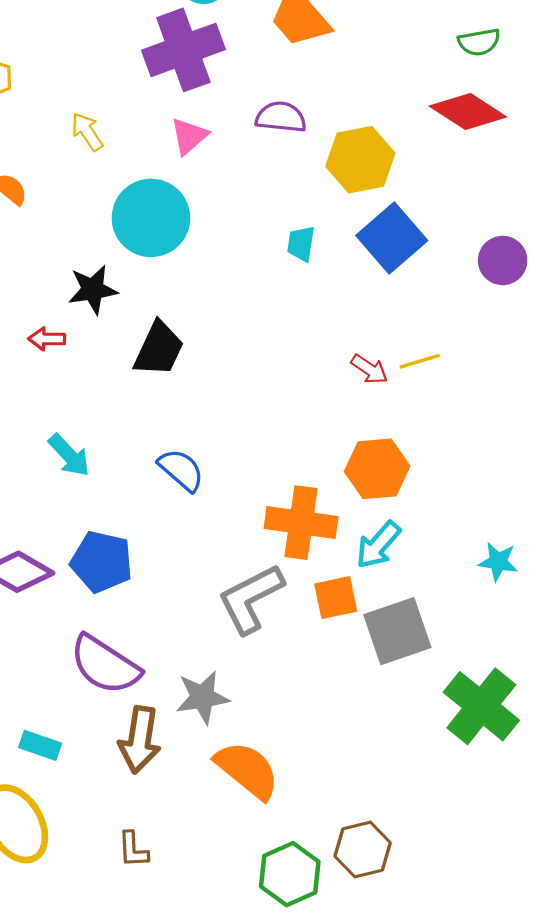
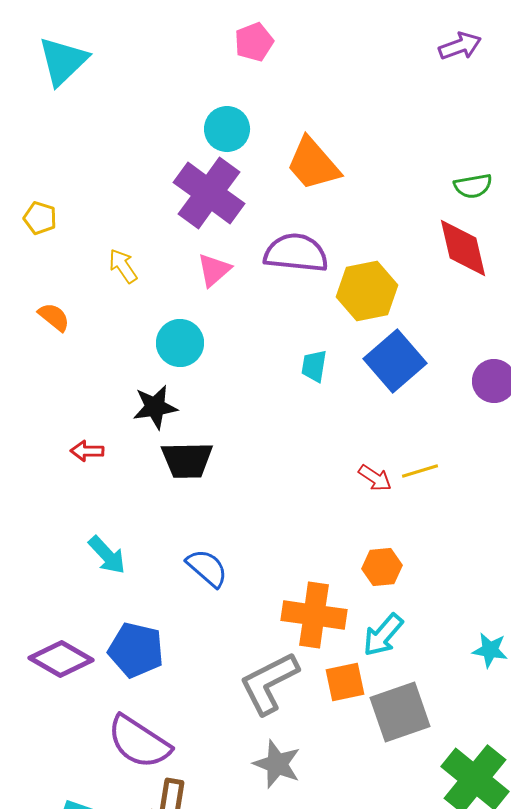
purple cross: (183, 50) -> (209, 193), turned -34
red diamond: (468, 112) -> (463, 248), turned 44
purple semicircle: (281, 117) -> (296, 253), size x1.4
cyan circle: (151, 218) -> (180, 343), size x0.7
black star: (93, 290) -> (155, 407), moved
black trapezoid: (159, 349) -> (187, 460), turned 64
orange hexagon: (377, 469) -> (382, 567), size x0.7
gray star: (202, 697) -> (277, 764), moved, turned 30

